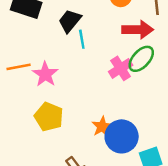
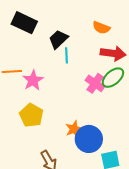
pink cross: (121, 68) -> (95, 83), turned -30

